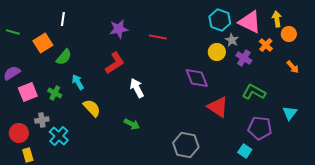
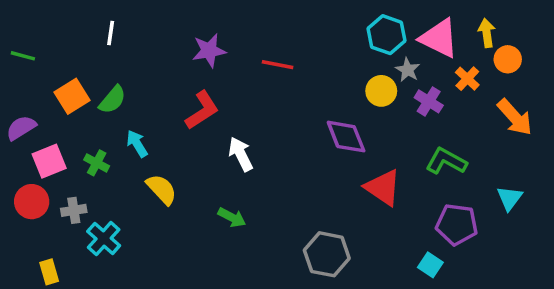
orange square: (43, 43) -> (72, 96), moved
orange arrow: (293, 67) -> (515, 117), size x1.6
red circle: (19, 133) -> (32, 202), moved

